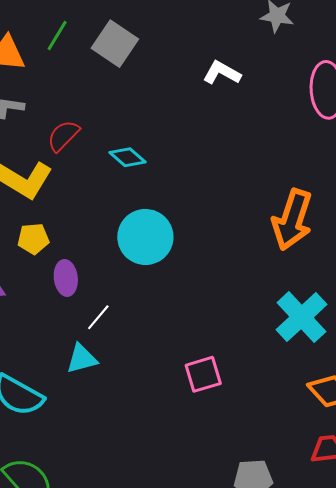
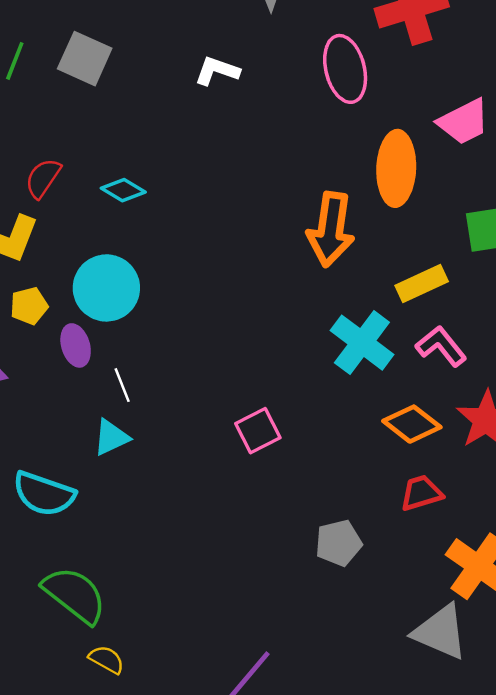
cyan circle: (145, 237) -> (106, 288), moved
white line: (98, 317) -> (122, 385), turned -52

